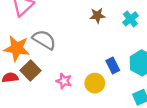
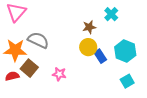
brown star: (97, 15) -> (89, 27), moved
yellow circle: (95, 83) -> (88, 47), moved

